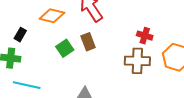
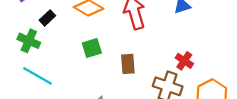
brown rectangle: (88, 42) -> (128, 64), moved

